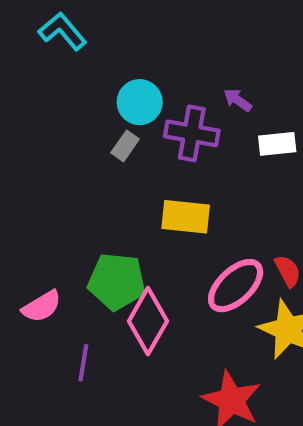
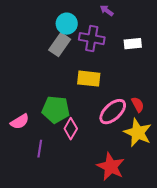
purple arrow: (238, 100) -> (107, 11), moved
gray rectangle: (125, 146) -> (60, 45), size x1.6
pink diamond: (148, 321) -> (71, 129), size x0.7

